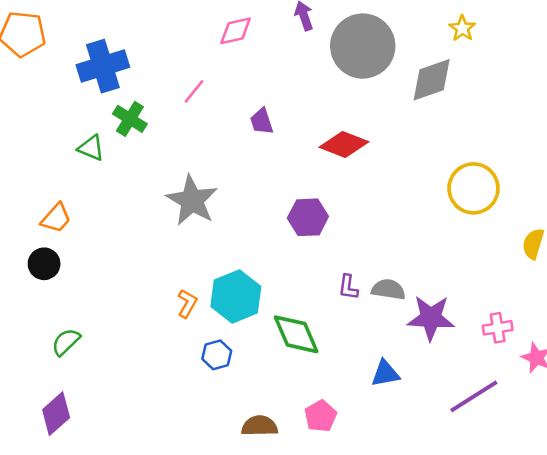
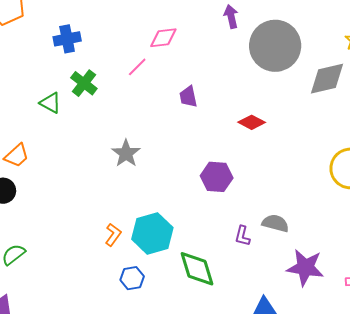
pink diamond: (236, 31) -> (163, 38), moved
blue cross: (103, 66) -> (67, 39), size x0.7
red diamond: (344, 144) -> (252, 122), size x0.7
gray star: (192, 200) -> (126, 153), size x0.7
gray semicircle: (388, 289) -> (275, 223), moved

